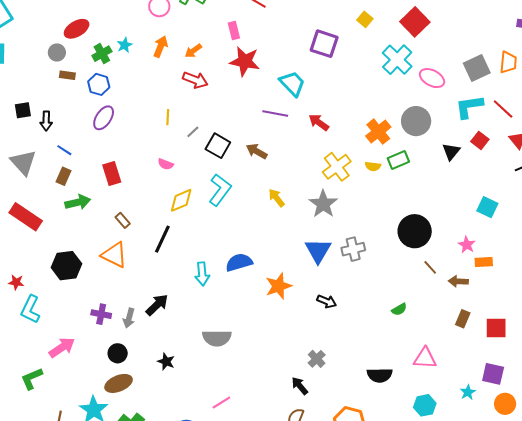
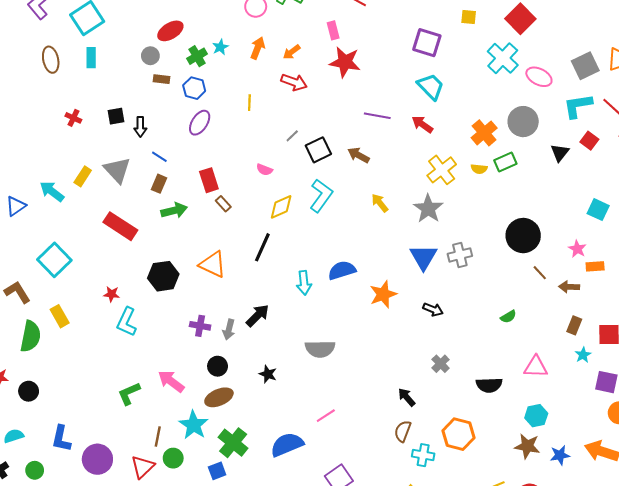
yellow square: (365, 19) -> (469, 17), turned -35
cyan trapezoid: (292, 84) -> (431, 86), moved
yellow line: (168, 117) -> (249, 103), moved
black square: (218, 146) -> (318, 150), turned 35
brown rectangle: (123, 220) -> (223, 204), moved
pink arrow: (62, 348) -> (171, 381), moved, turned -108
gray cross: (317, 359) -> (441, 364), moved
cyan star: (468, 392) -> (583, 355), moved

